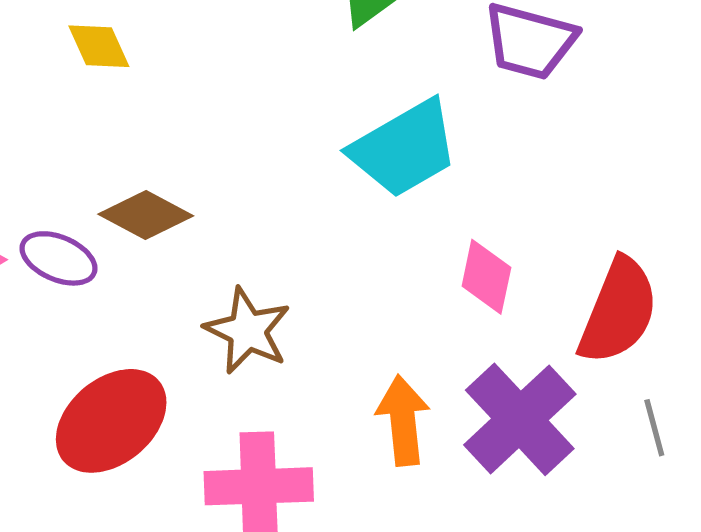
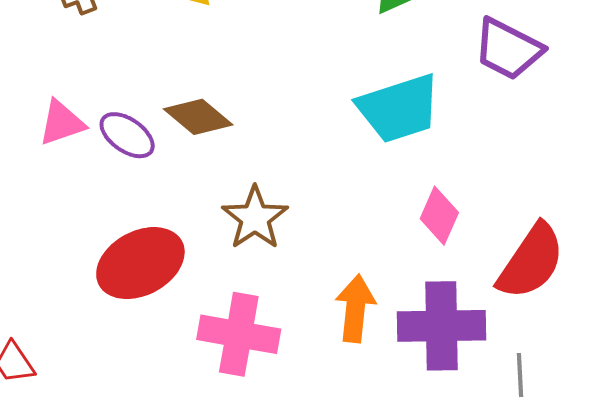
purple cross: (520, 419) -> (442, 326), turned 30
gray line: (654, 428) -> (520, 375), moved

